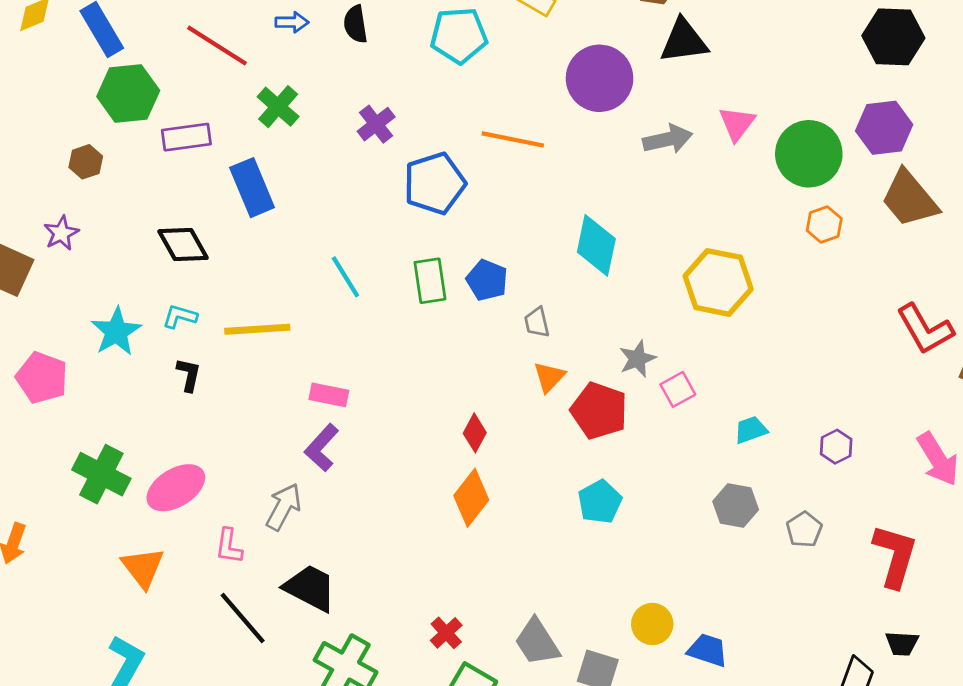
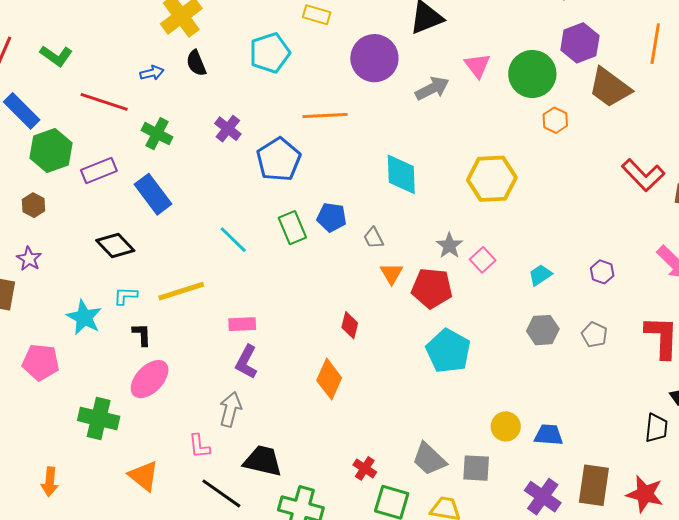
pink ellipse: (176, 488) -> (150, 379), moved
orange diamond: (471, 498) -> (329, 379), moved
cyan pentagon: (600, 502) -> (448, 351), size x1.4

